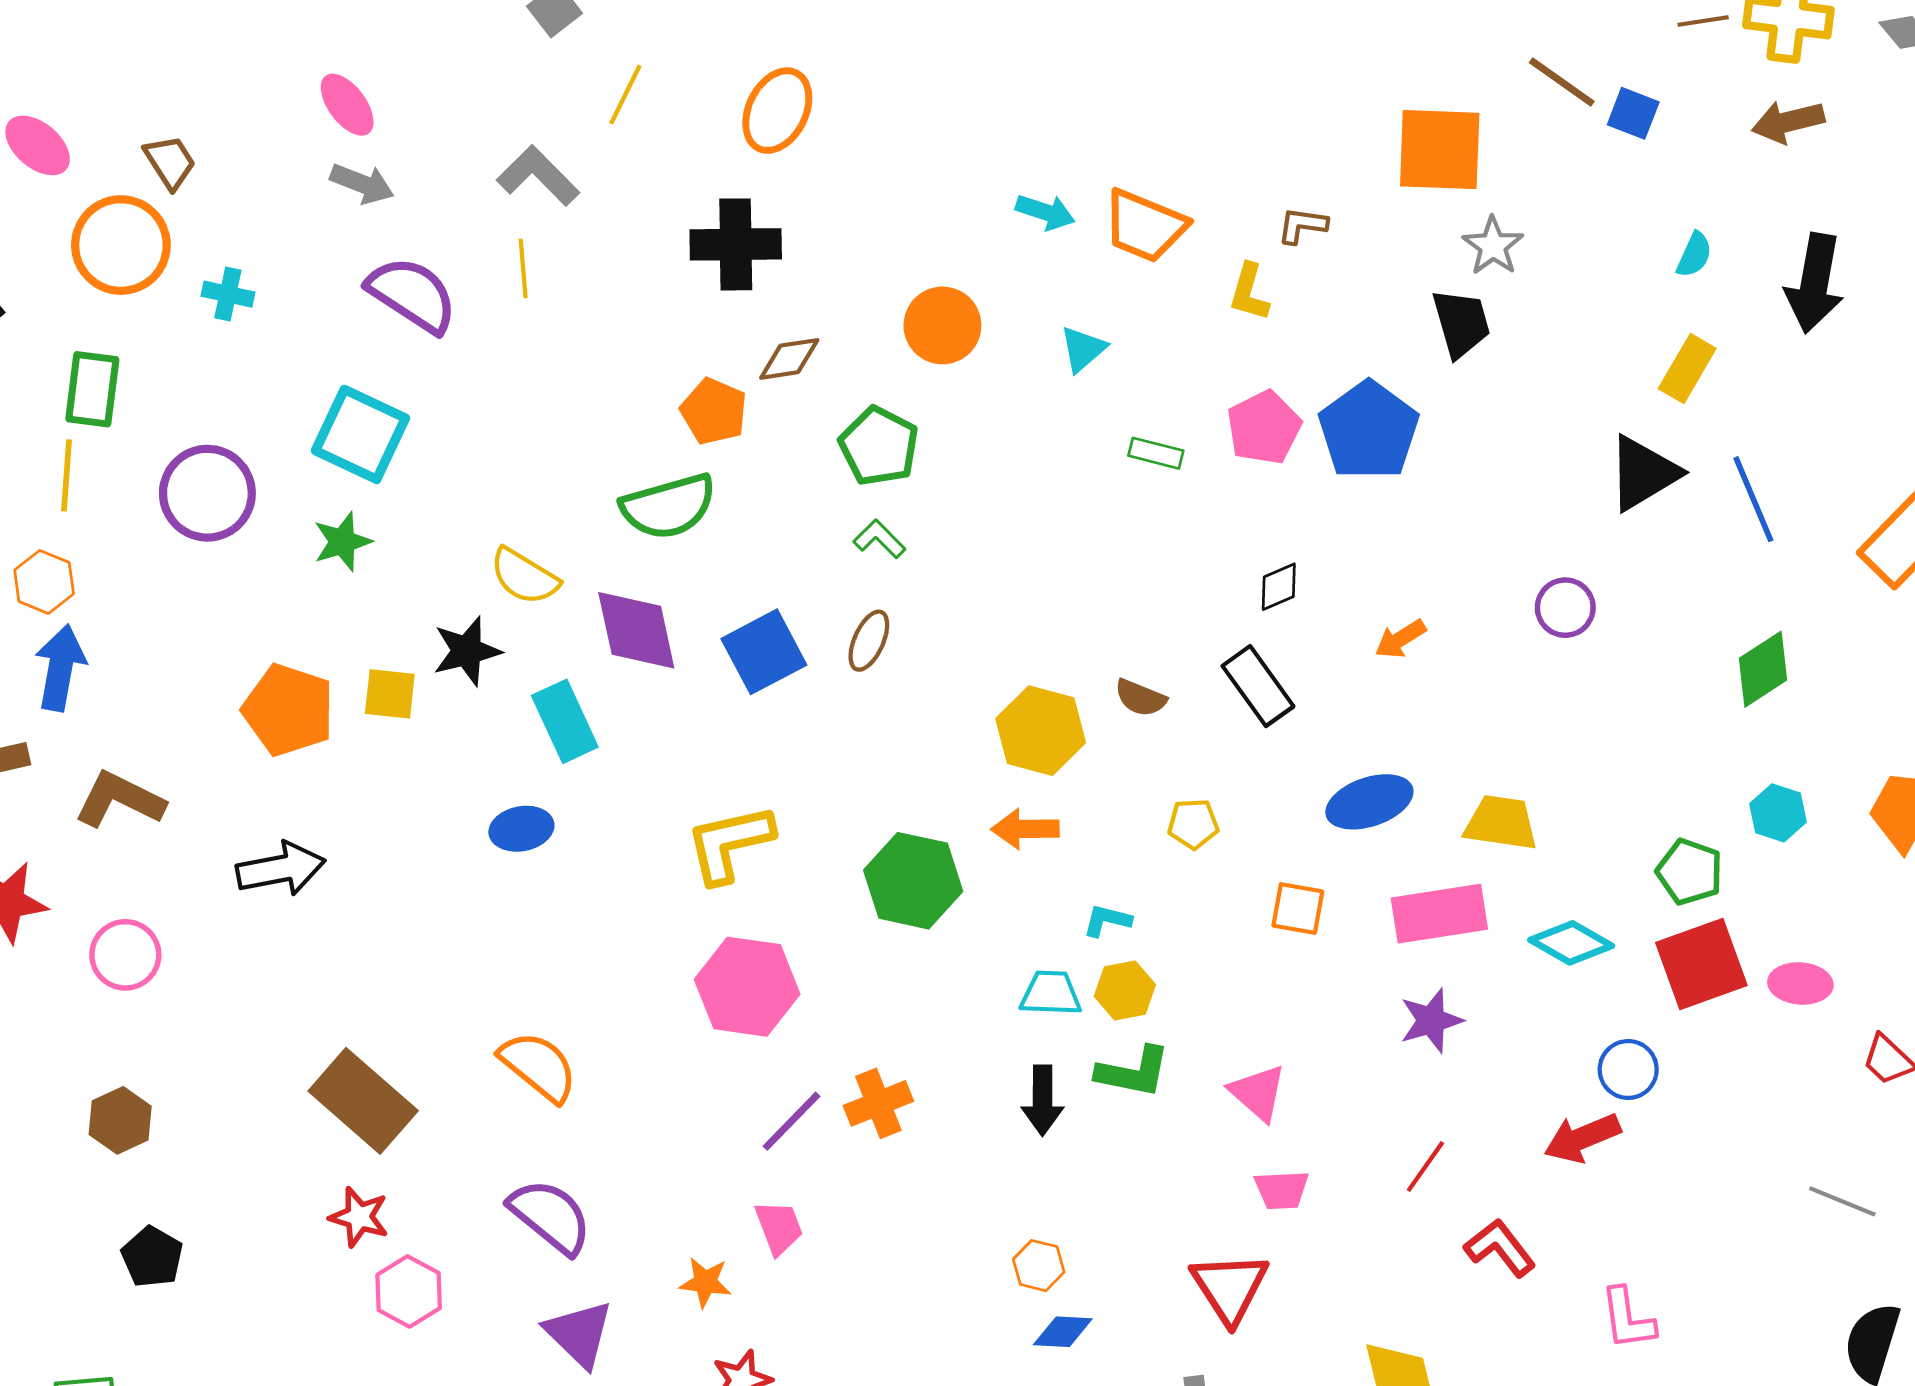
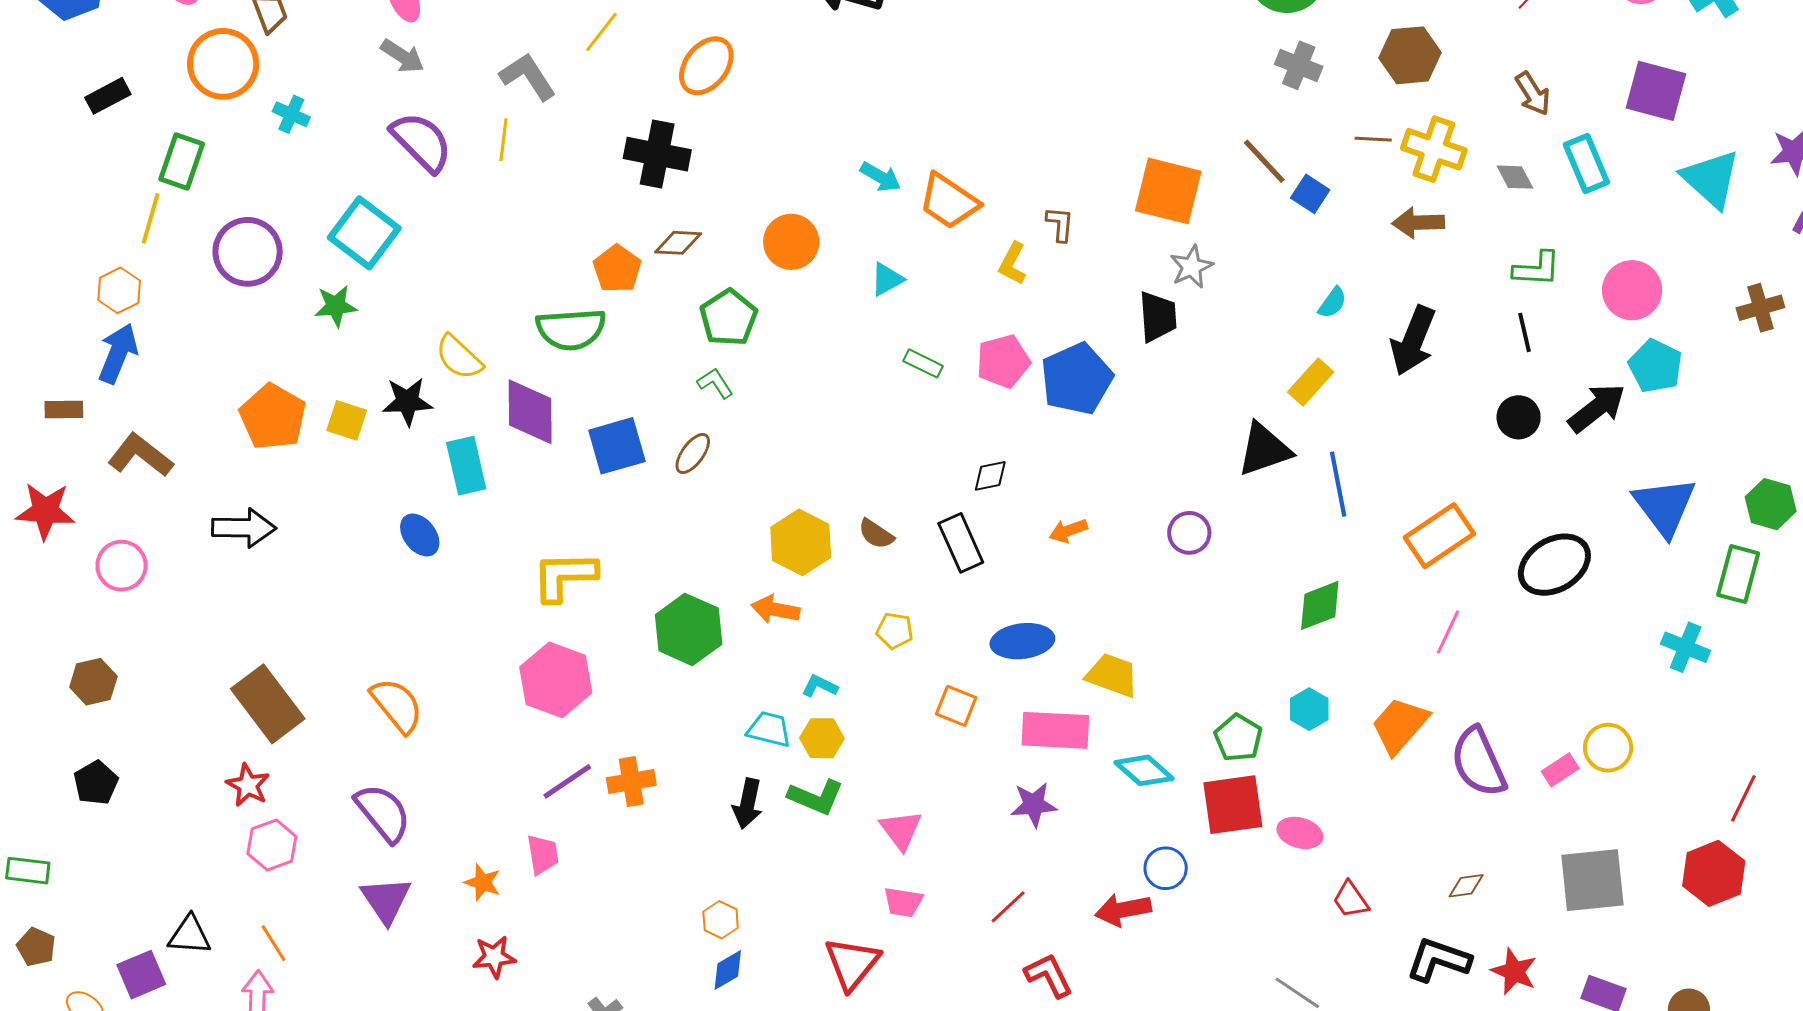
brown L-shape: (1302, 225) -> (1060, 224), turned 75
blue ellipse: (521, 829) -> (420, 535), turned 51
blue diamond: (1063, 1332) -> (728, 970), turned -45

